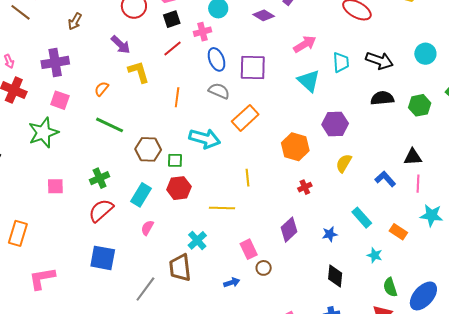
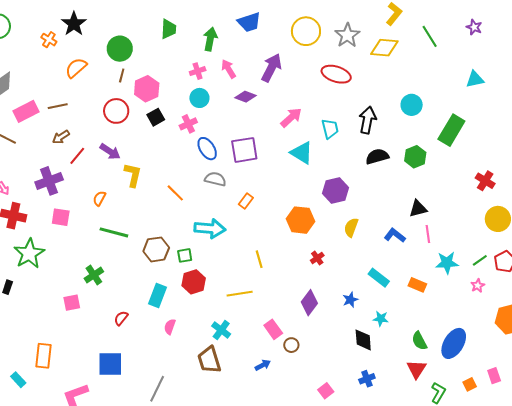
brown arrow: (75, 21) -> (61, 137), turned 36
red line: (172, 48) -> (77, 156), moved
black arrow: (379, 61) -> (367, 120), turned -88
yellow L-shape: (139, 72) -> (133, 175), turned 40
orange line: (177, 97) -> (175, 193), turned -42
orange rectangle: (245, 118) -> (246, 201), size x0.6
green star: (43, 133) -> (29, 254), moved
green cross: (100, 178) -> (94, 275), moved
red semicircle: (101, 210) -> (121, 318), size x0.6
cyan star: (375, 255) -> (381, 319), moved
blue square: (103, 258) -> (110, 364), moved
gray line: (145, 289) -> (157, 389), moved

